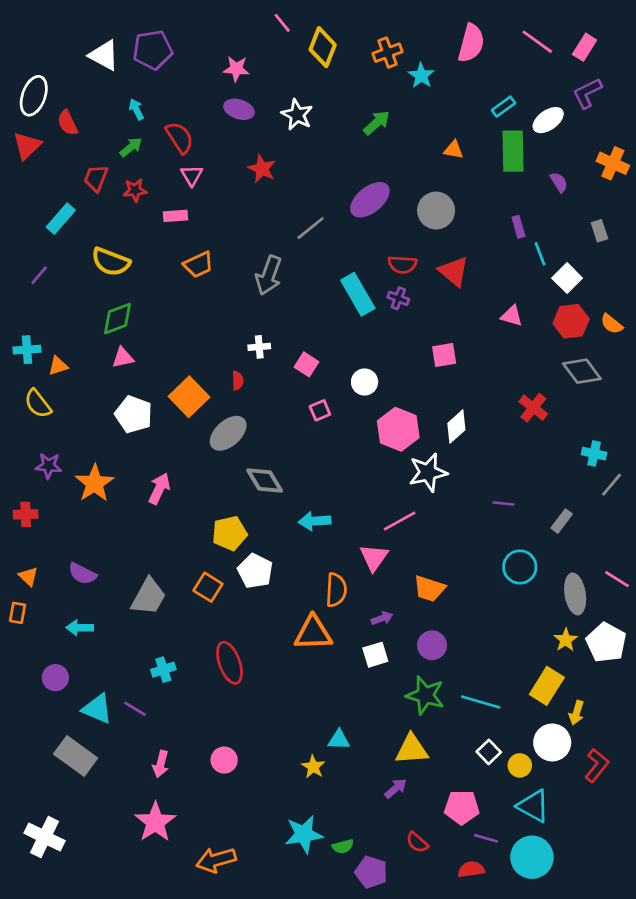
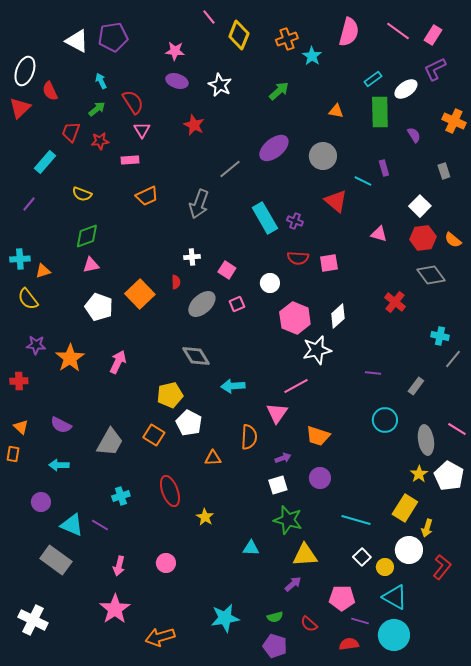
cyan line: (540, 254) -> (363, 181), moved, turned -42
yellow semicircle: (111, 262) -> (82, 194), size x0.7
red semicircle: (402, 265) -> (298, 258), moved
gray ellipse: (228, 433) -> (202, 304), moved
orange triangle: (313, 633) -> (213, 458), moved, size x0.6
green star: (425, 695) -> (288, 520), moved
yellow star: (313, 767) -> (205, 517), moved
green semicircle: (343, 846) -> (275, 617), moved

